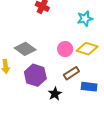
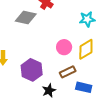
gray diamond: (25, 49) -> (26, 18), moved, turned -30
yellow diamond: (87, 49) -> (86, 49), turned -55

